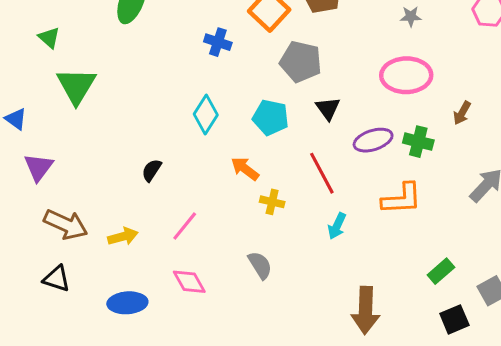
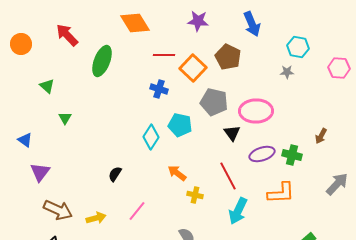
pink ellipse: (406, 75) -> (256, 111), moved
green triangle: (76, 86) -> (65, 118), size x0.5
cyan pentagon: (271, 117) -> (180, 125), moved
cyan arrow: (337, 226) -> (238, 211), size x1.5

